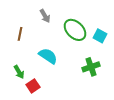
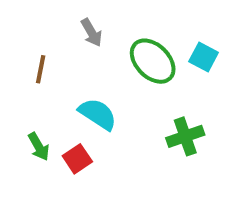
cyan square: (100, 36) -> (204, 57), moved
red square: (33, 86) -> (77, 159), moved

